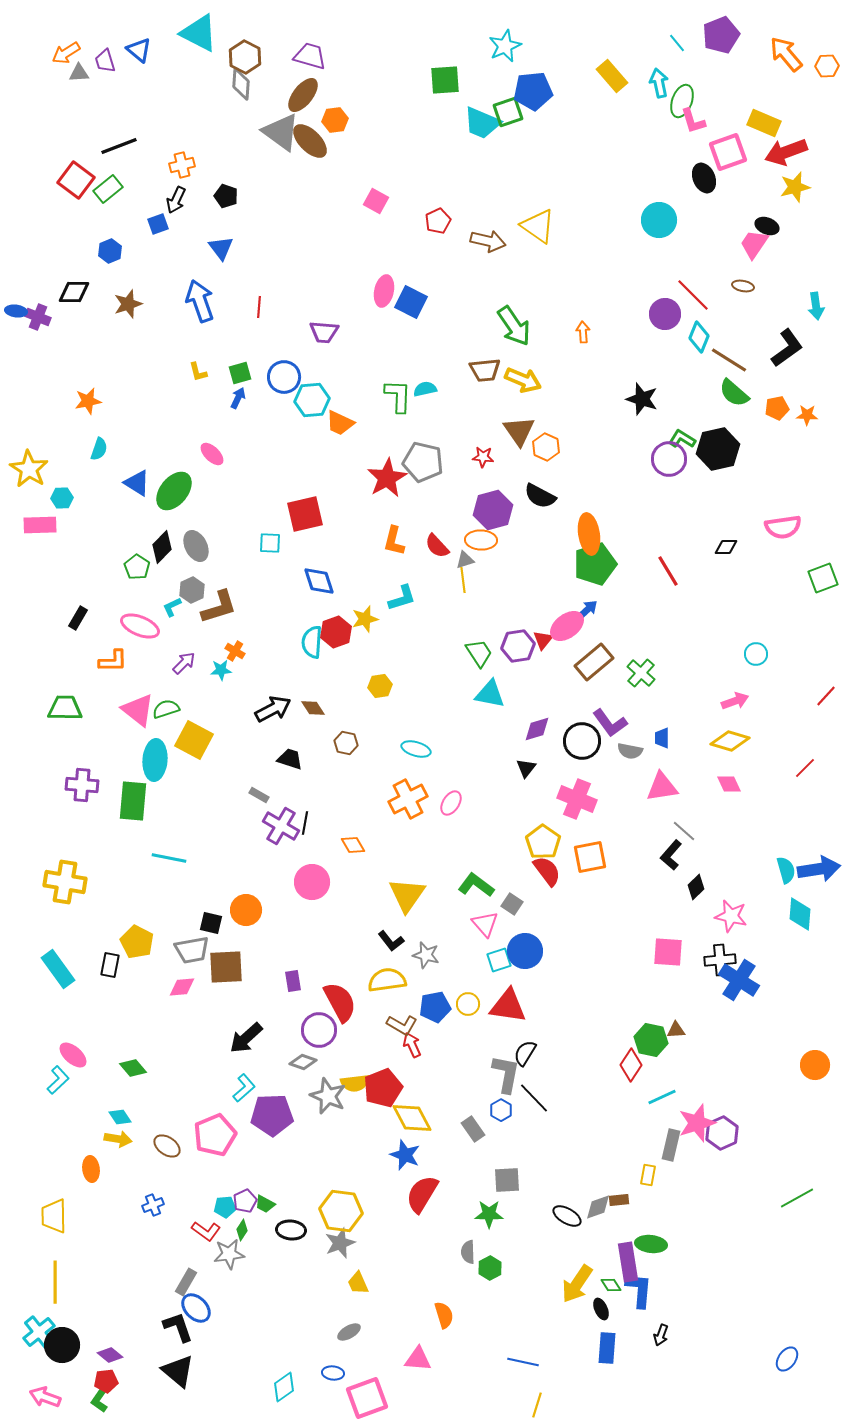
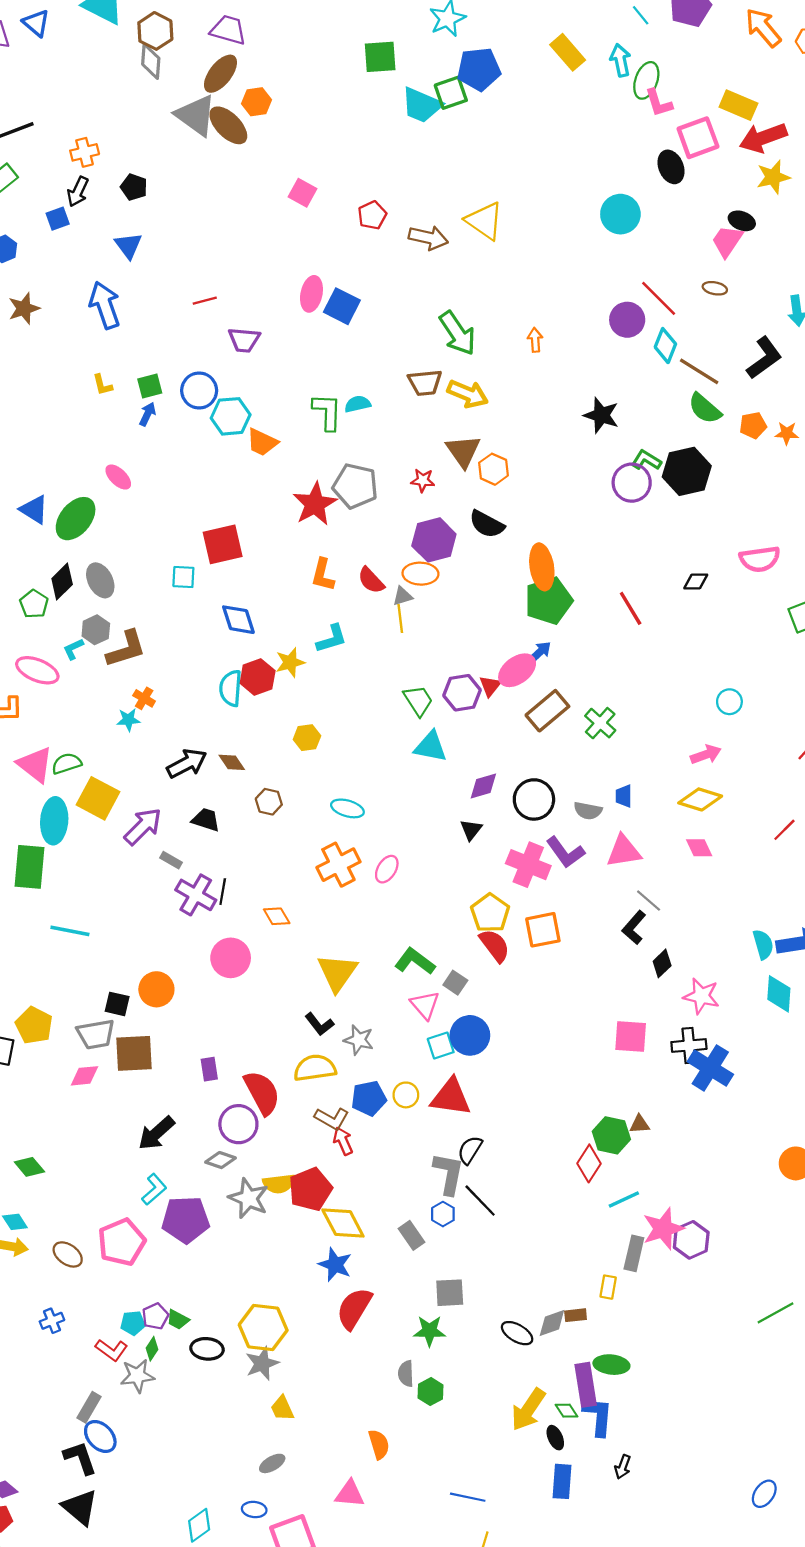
red line: (259, 307) -> (205, 301), moved, turned 70
purple arrow: (184, 663) -> (143, 826), moved, size x1.5
purple L-shape: (610, 723) -> (565, 852), moved

